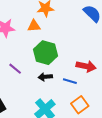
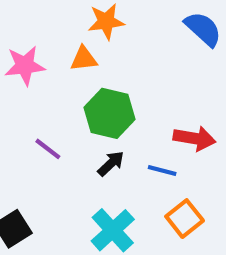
black arrow: (45, 77) -> (111, 163), turned 144

